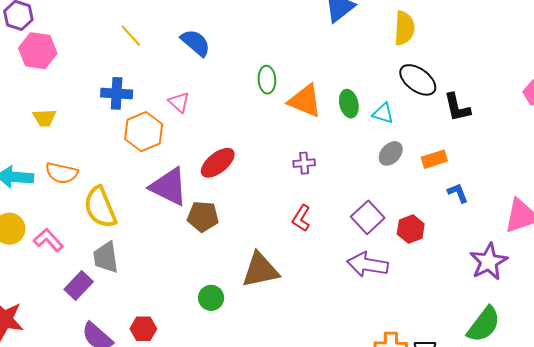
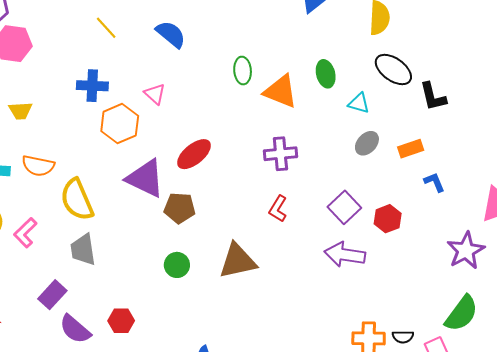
green ellipse: (349, 104) -> (326, 74), moved
purple cross: (304, 163) -> (280, 154), size x1.5
pink L-shape: (48, 240) -> (25, 233), turned -92
purple rectangle: (79, 285) -> (52, 295), moved
green circle: (211, 298) -> (177, 265), moved

